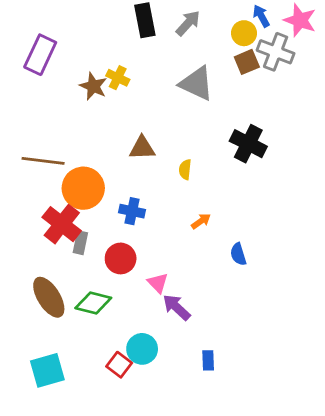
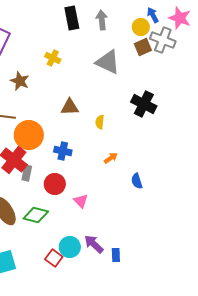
gray arrow: (188, 23) -> (102, 20), turned -48
brown star: (93, 86) -> (20, 81), moved
purple arrow: (177, 307) -> (94, 244), moved

